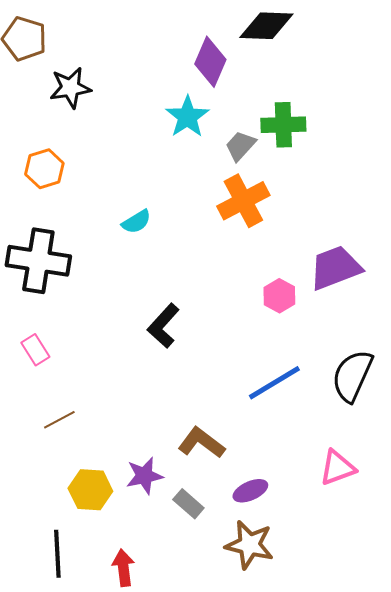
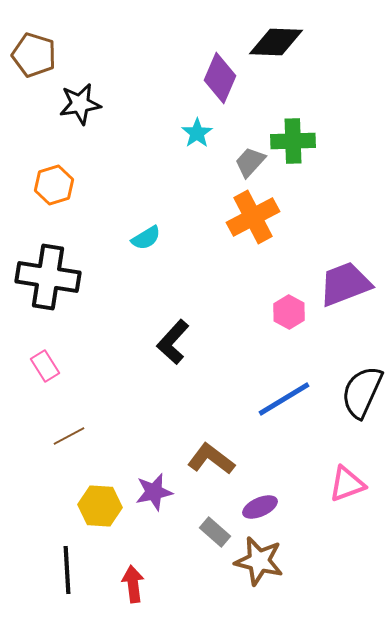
cyan star: (187, 117) -> (197, 133), size x0.7
gray rectangle: (188, 504) -> (215, 532), moved

